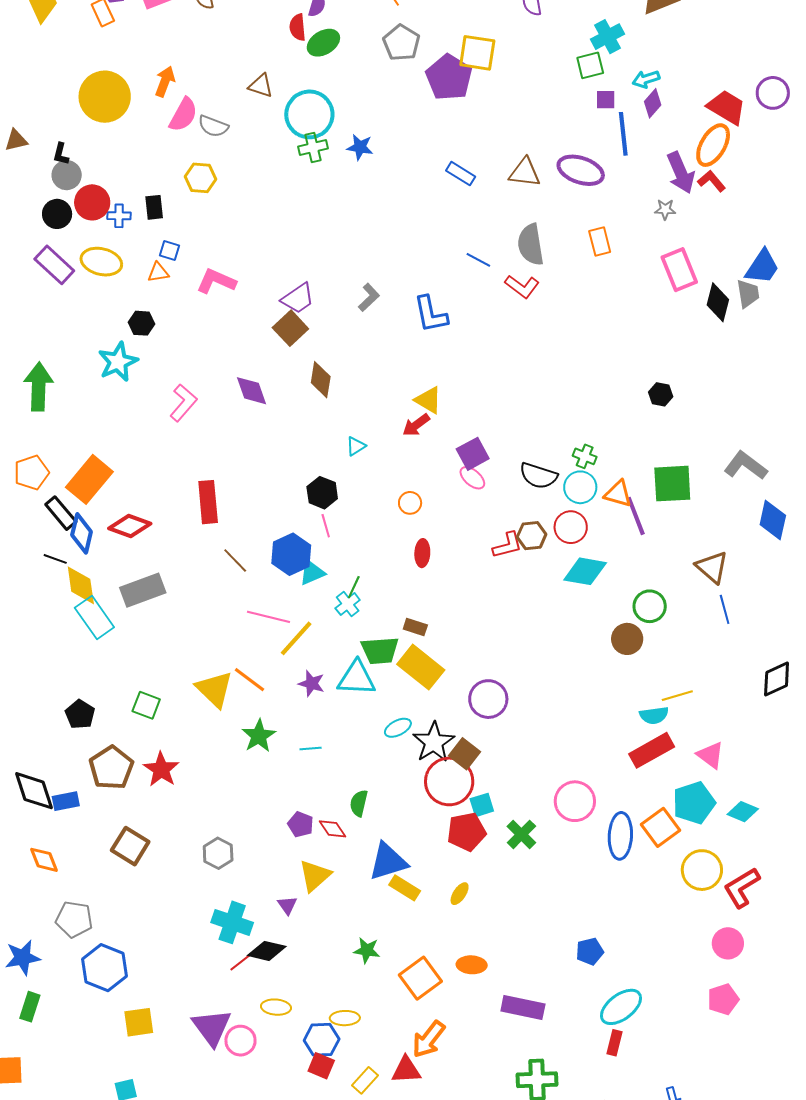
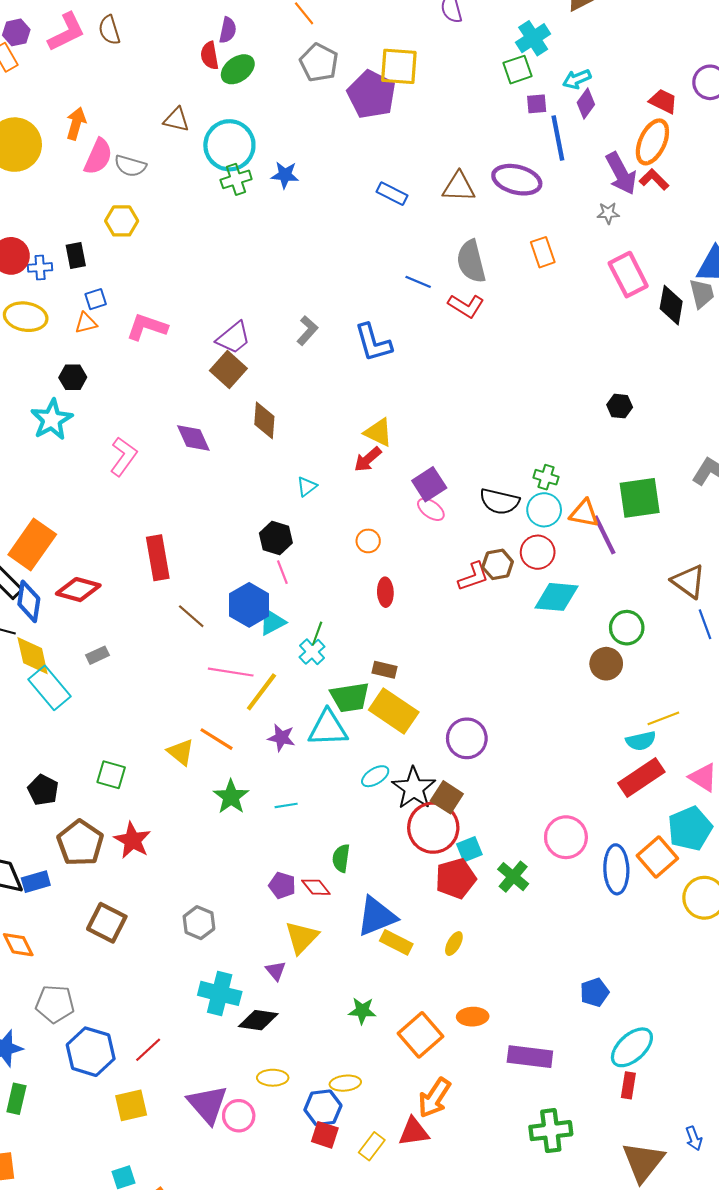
red trapezoid: (727, 107) -> (663, 101), size x0.7
blue square: (170, 251) -> (96, 299), turned -30
gray rectangle: (143, 590) -> (98, 655), size x0.5
yellow triangle: (214, 689) -> (181, 752), size x0.7
red line: (243, 961) -> (148, 1050), moved

